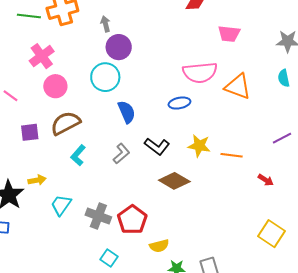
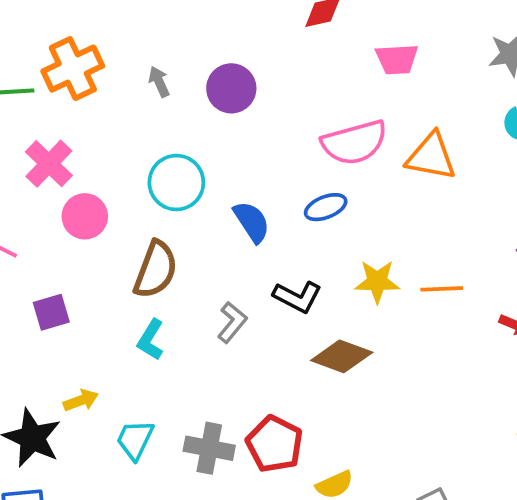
purple circle: (119, 47) -> (231, 88), moved
blue semicircle: (127, 112) -> (252, 222), moved
brown semicircle: (66, 123) -> (156, 270), moved, turned 148

